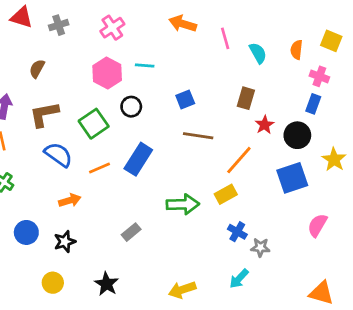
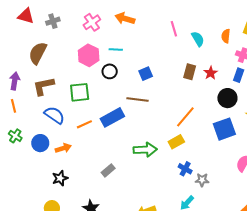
orange arrow: (183, 24) -> (125, 19), moved
brown semicircle: (37, 69) -> (38, 53), size x1.6
black circle: (131, 107) -> (110, 71), moved
green square: (94, 124) -> (80, 92), turned 30
red star: (265, 125) -> (211, 73), moved
brown line: (198, 136) -> (137, 100), moved
blue rectangle: (138, 159) -> (112, 117), turned 30
blue circle: (26, 232) -> (40, 143), moved

